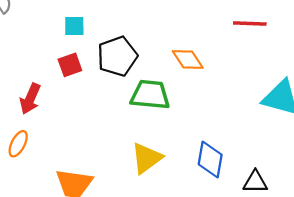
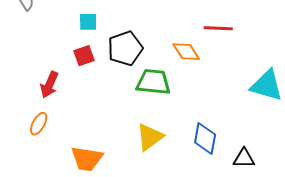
red line: (250, 24) -> (218, 28), moved

